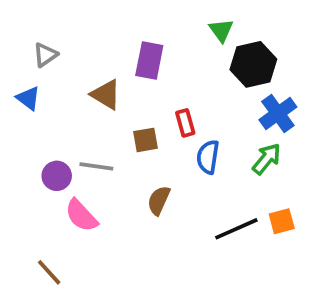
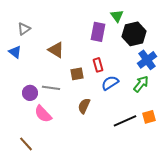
purple rectangle: (149, 60) -> (98, 32), moved
blue semicircle: (208, 157) -> (110, 83), turned 48

